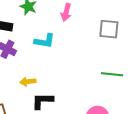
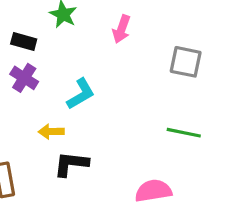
cyan L-shape: (45, 41) -> (81, 94), moved, turned -45

